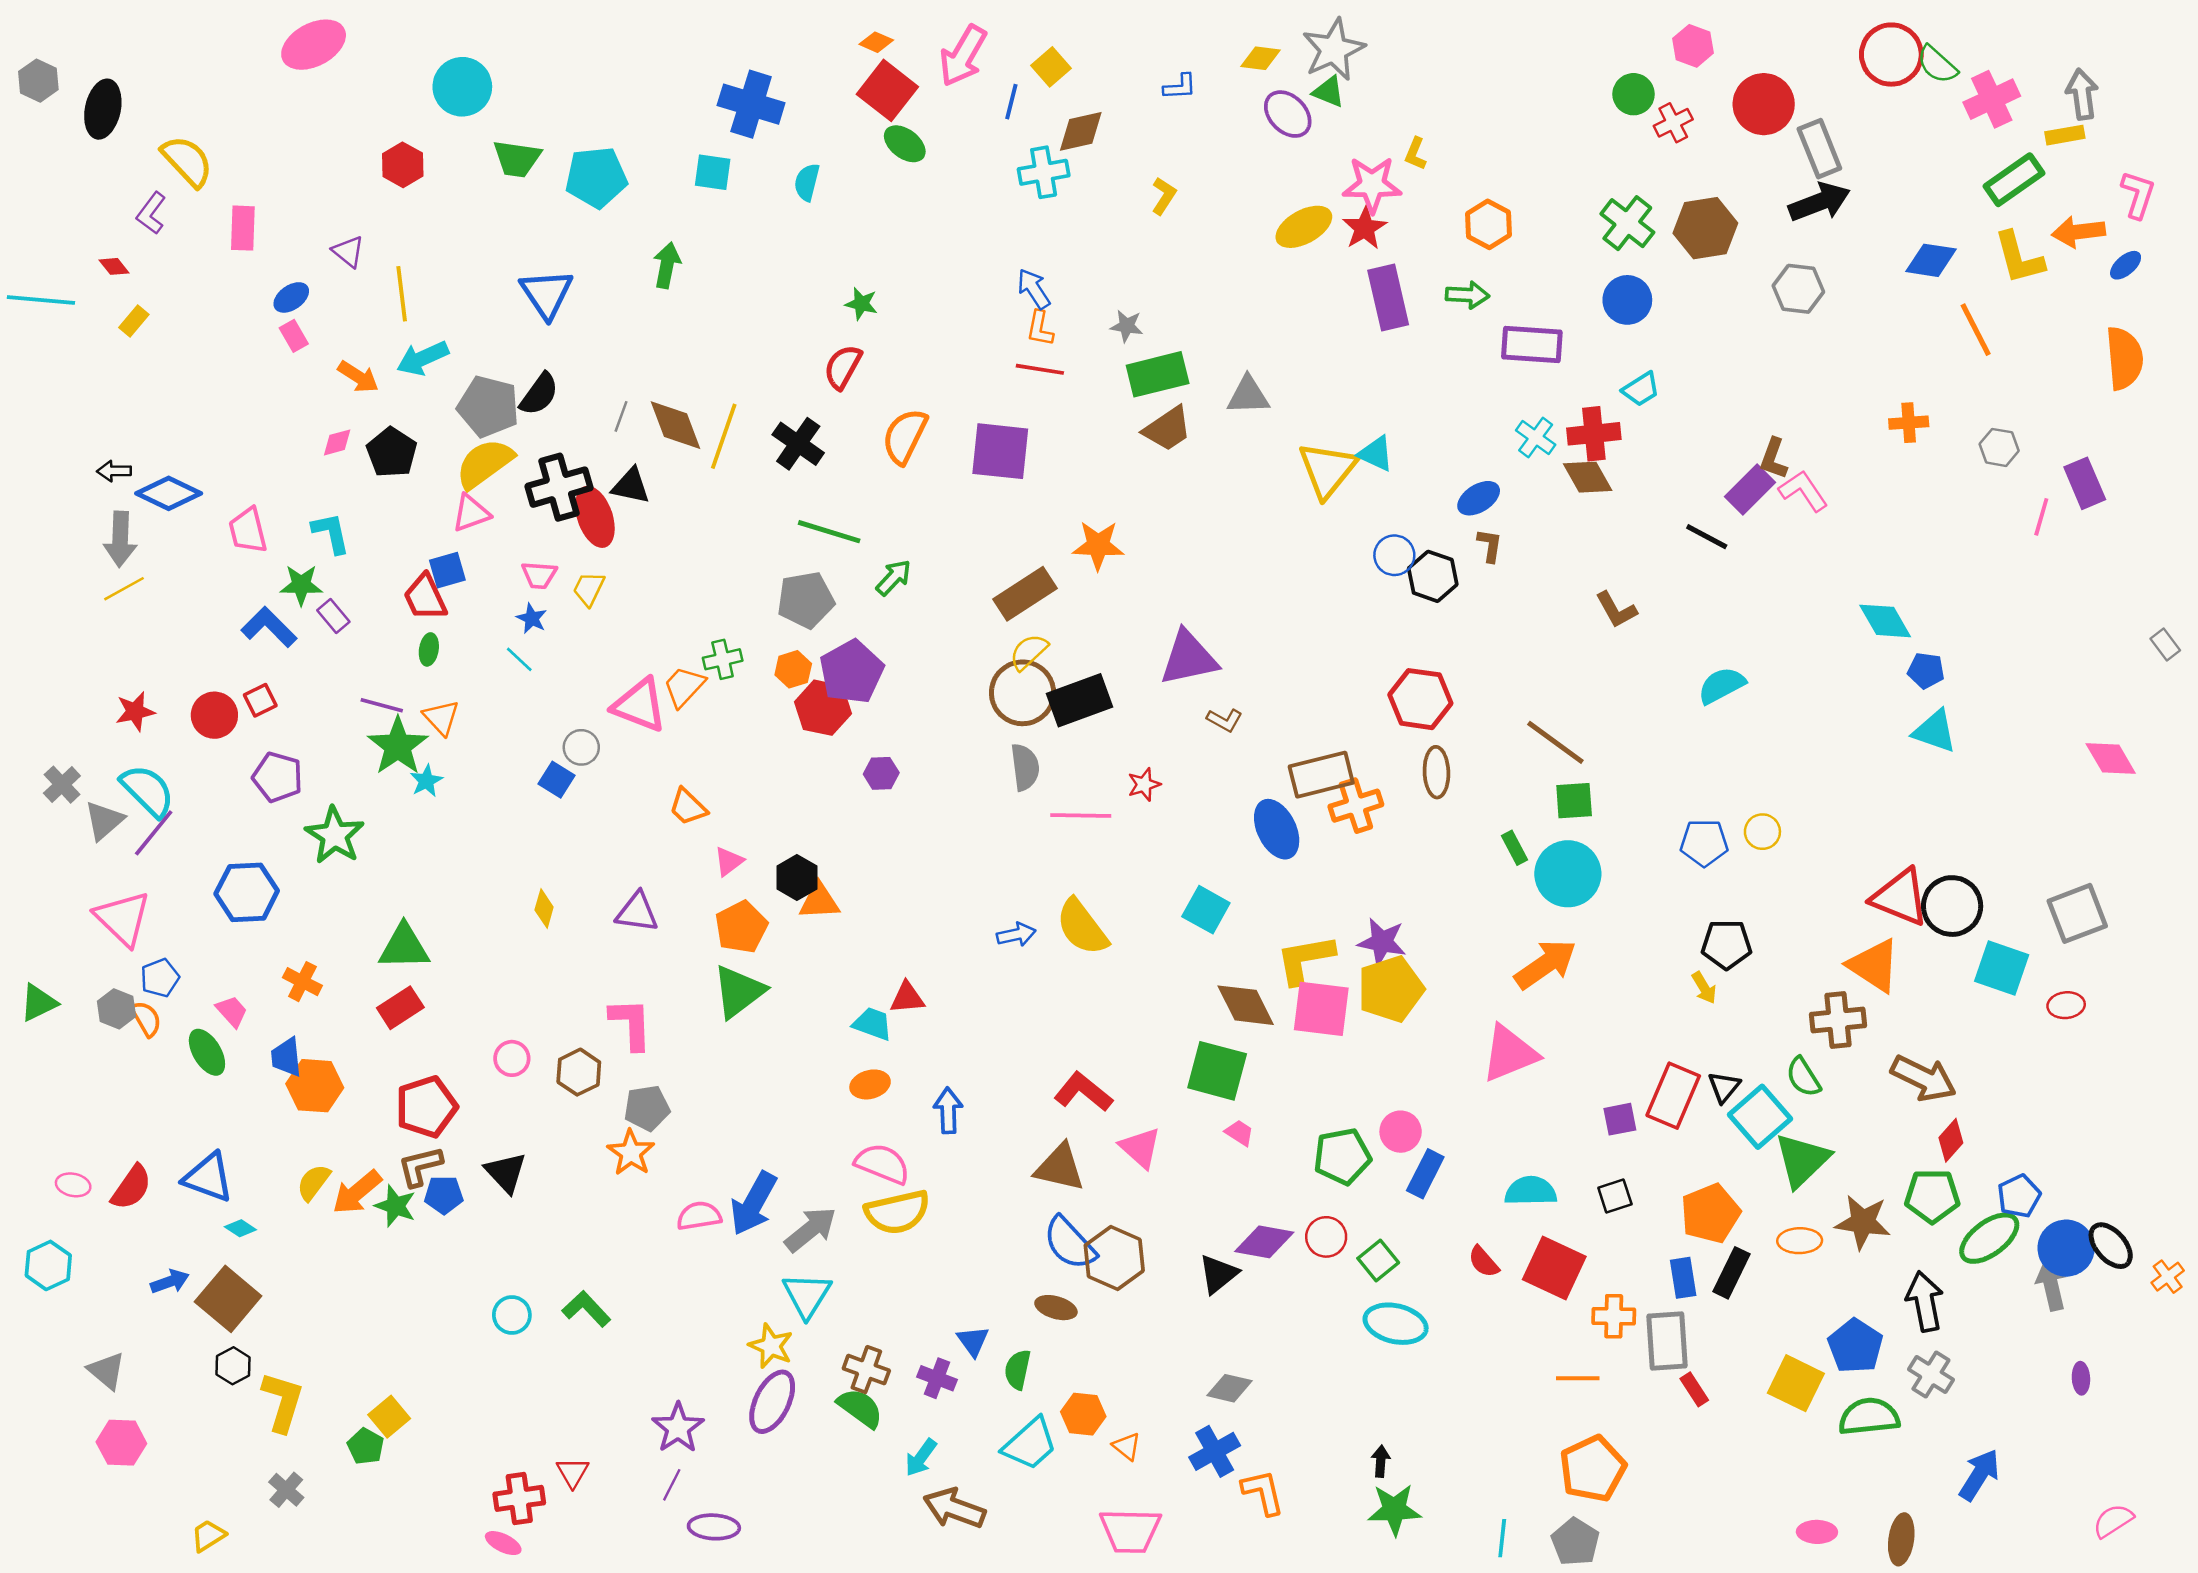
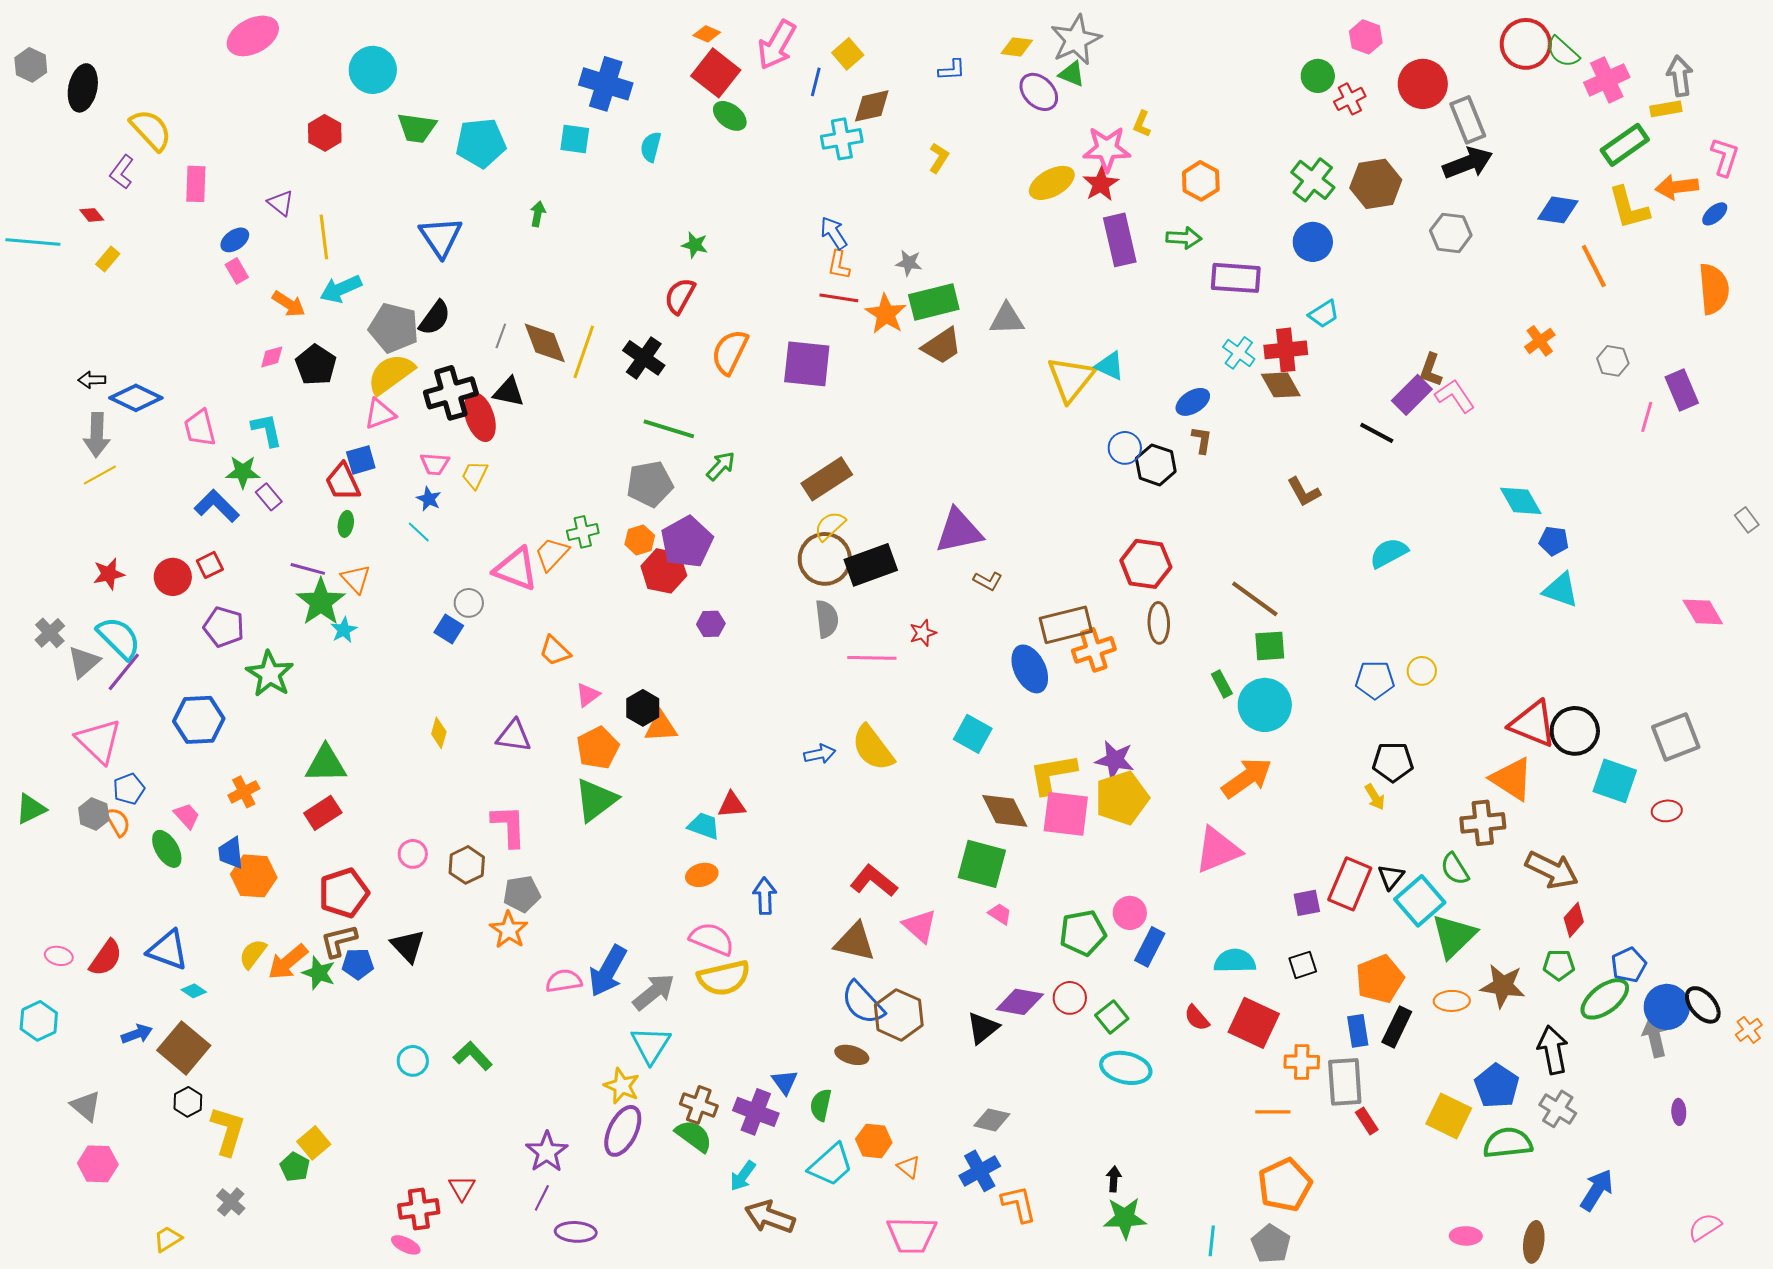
green arrow: (667, 265) -> (538, 214), size x0.7
orange cross: (1909, 423) -> (1540, 341), turned -32
orange star: (1098, 545) -> (886, 314), moved, turned 30
orange cross: (302, 982) -> (244, 792), turned 36
green pentagon: (1932, 1196) -> (1559, 965), size x0.7
purple cross: (937, 1378) -> (756, 1112), size x1.4

